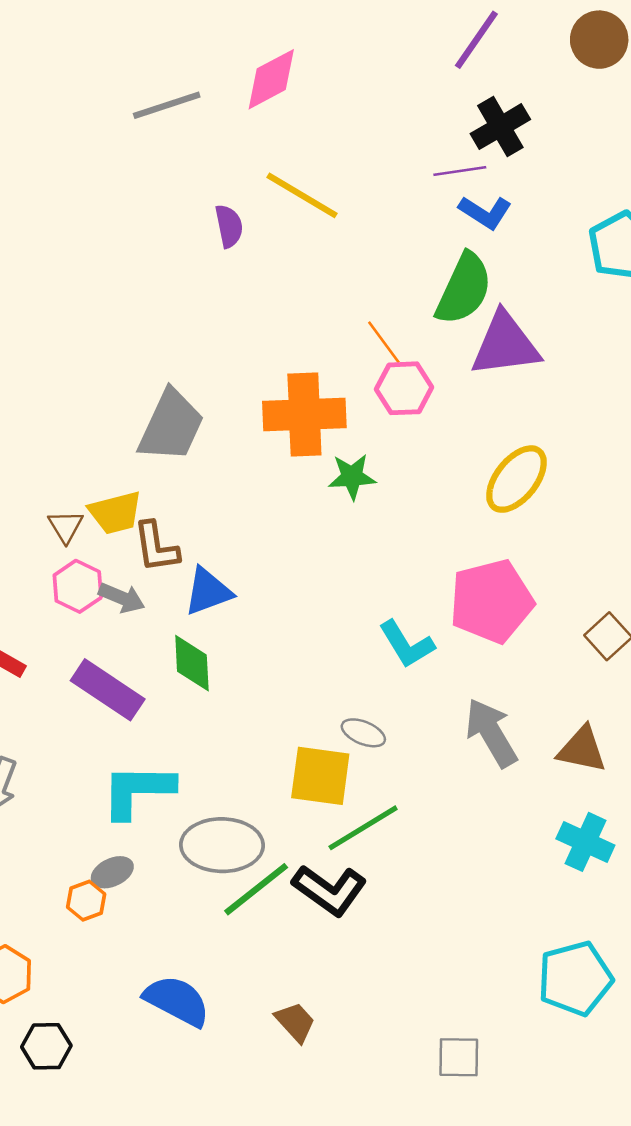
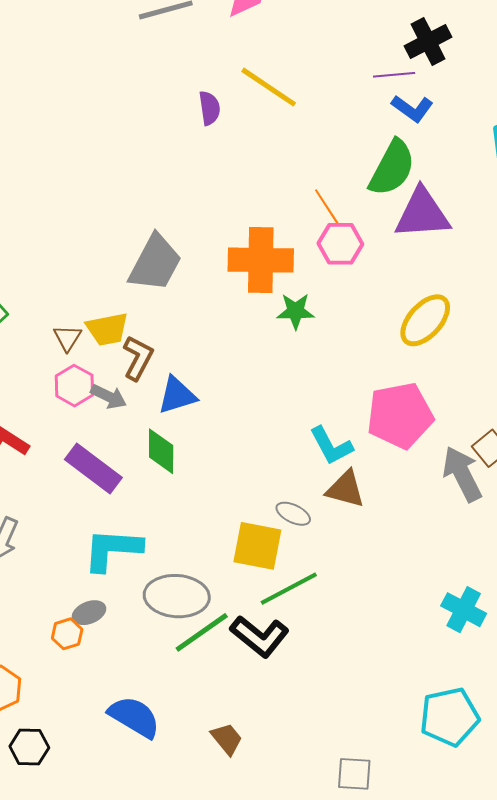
brown L-shape: (156, 547) -> (138, 358), turned -147
gray arrow: (491, 733) -> (462, 474), moved
brown triangle: (582, 749) -> (345, 489), moved

